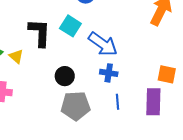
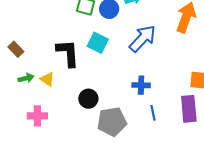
blue arrow: (103, 44) -> (143, 39), moved, turned -76
black circle: (65, 76) -> (88, 99), moved

